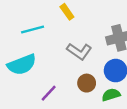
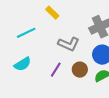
cyan semicircle: (22, 65) -> (23, 64), size x0.7
purple line: (49, 93) -> (56, 70), moved

